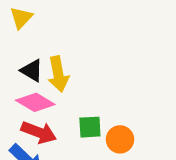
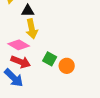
black triangle: (32, 71) -> (28, 11), moved, turned -32
green square: (90, 127) -> (50, 59), turned 32

